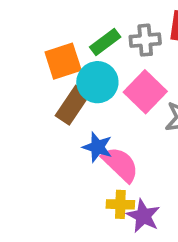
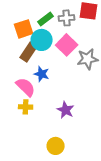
pink semicircle: (120, 164) -> (26, 87), moved
yellow cross: (120, 204) -> (26, 107), moved

